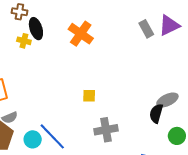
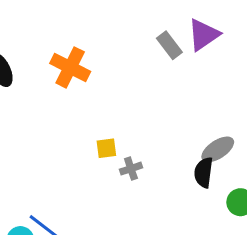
yellow square: (89, 96) -> (106, 148), moved
gray cross: (106, 130) -> (131, 169), moved, size x0.6

